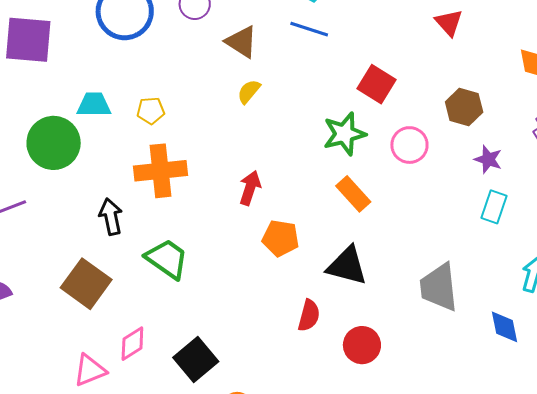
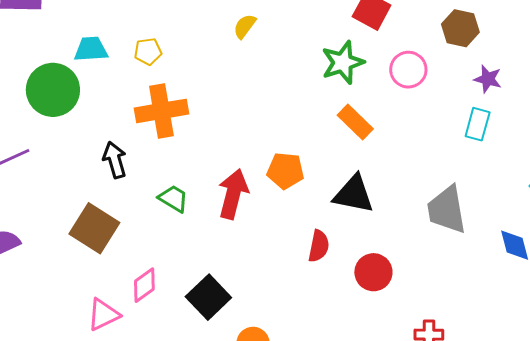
red arrow: (250, 188) -> (233, 194), moved, size x1.4
cyan rectangle: (494, 207) -> (478, 124), moved
green trapezoid: (167, 259) -> (173, 198), size x0.7

